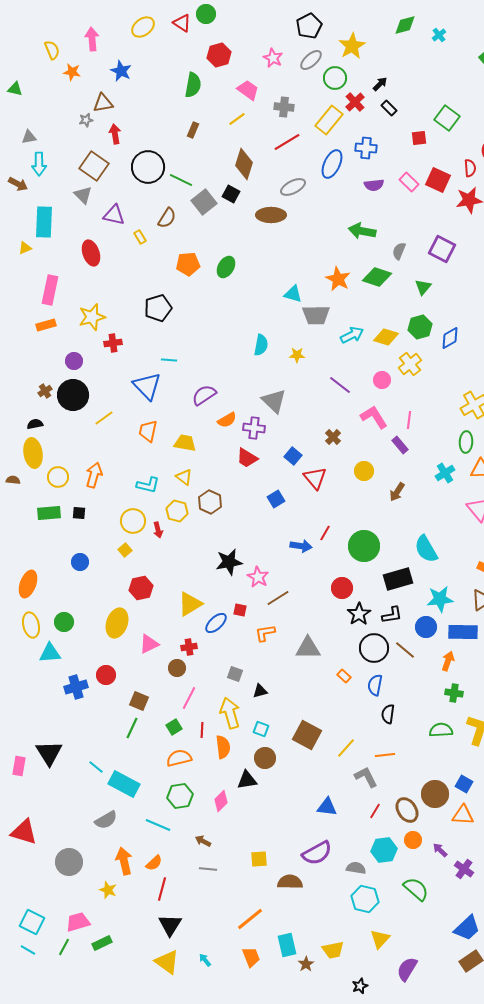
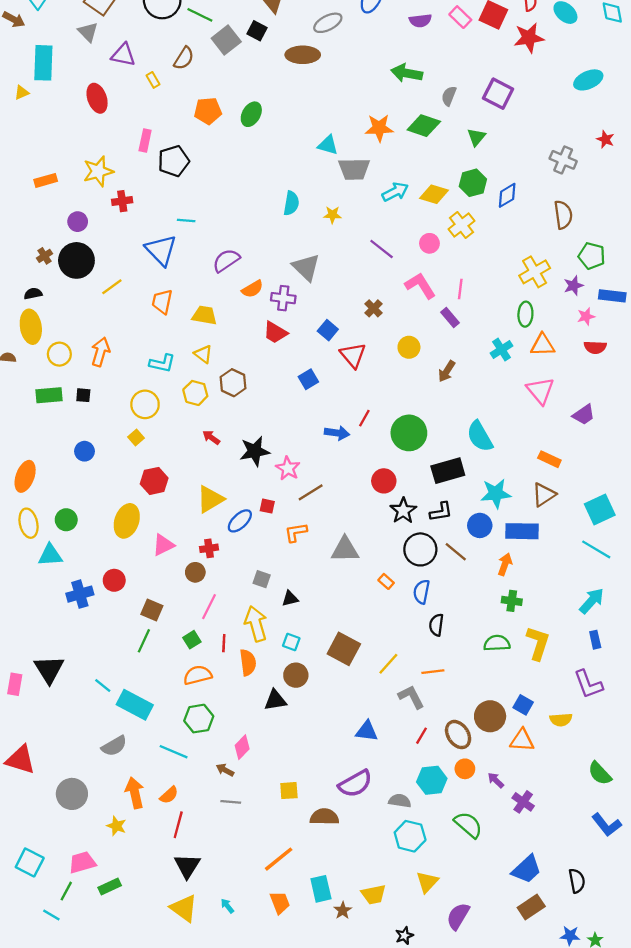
orange star: (338, 279) -> (379, 128), turned -30
pink rectangle: (50, 290) -> (145, 140), moved, size x0.7
red arrow: (158, 530) -> (211, 438), moved, turned 140
pink diamond: (221, 801) -> (242, 747), moved
cyan line: (28, 950) -> (51, 915), moved

